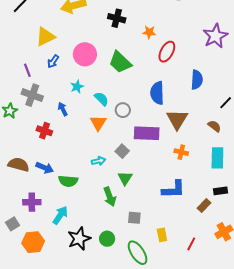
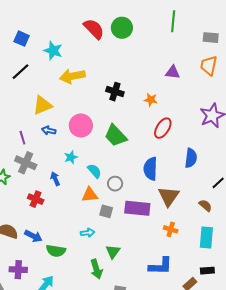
orange star: (149, 32) -> (151, 100), moved
blue arrow: (53, 61) -> (49, 130), turned 64
orange triangle: (98, 123) -> (90, 195), turned 48
gray square: (122, 151) -> (106, 211), moved, turned -32

